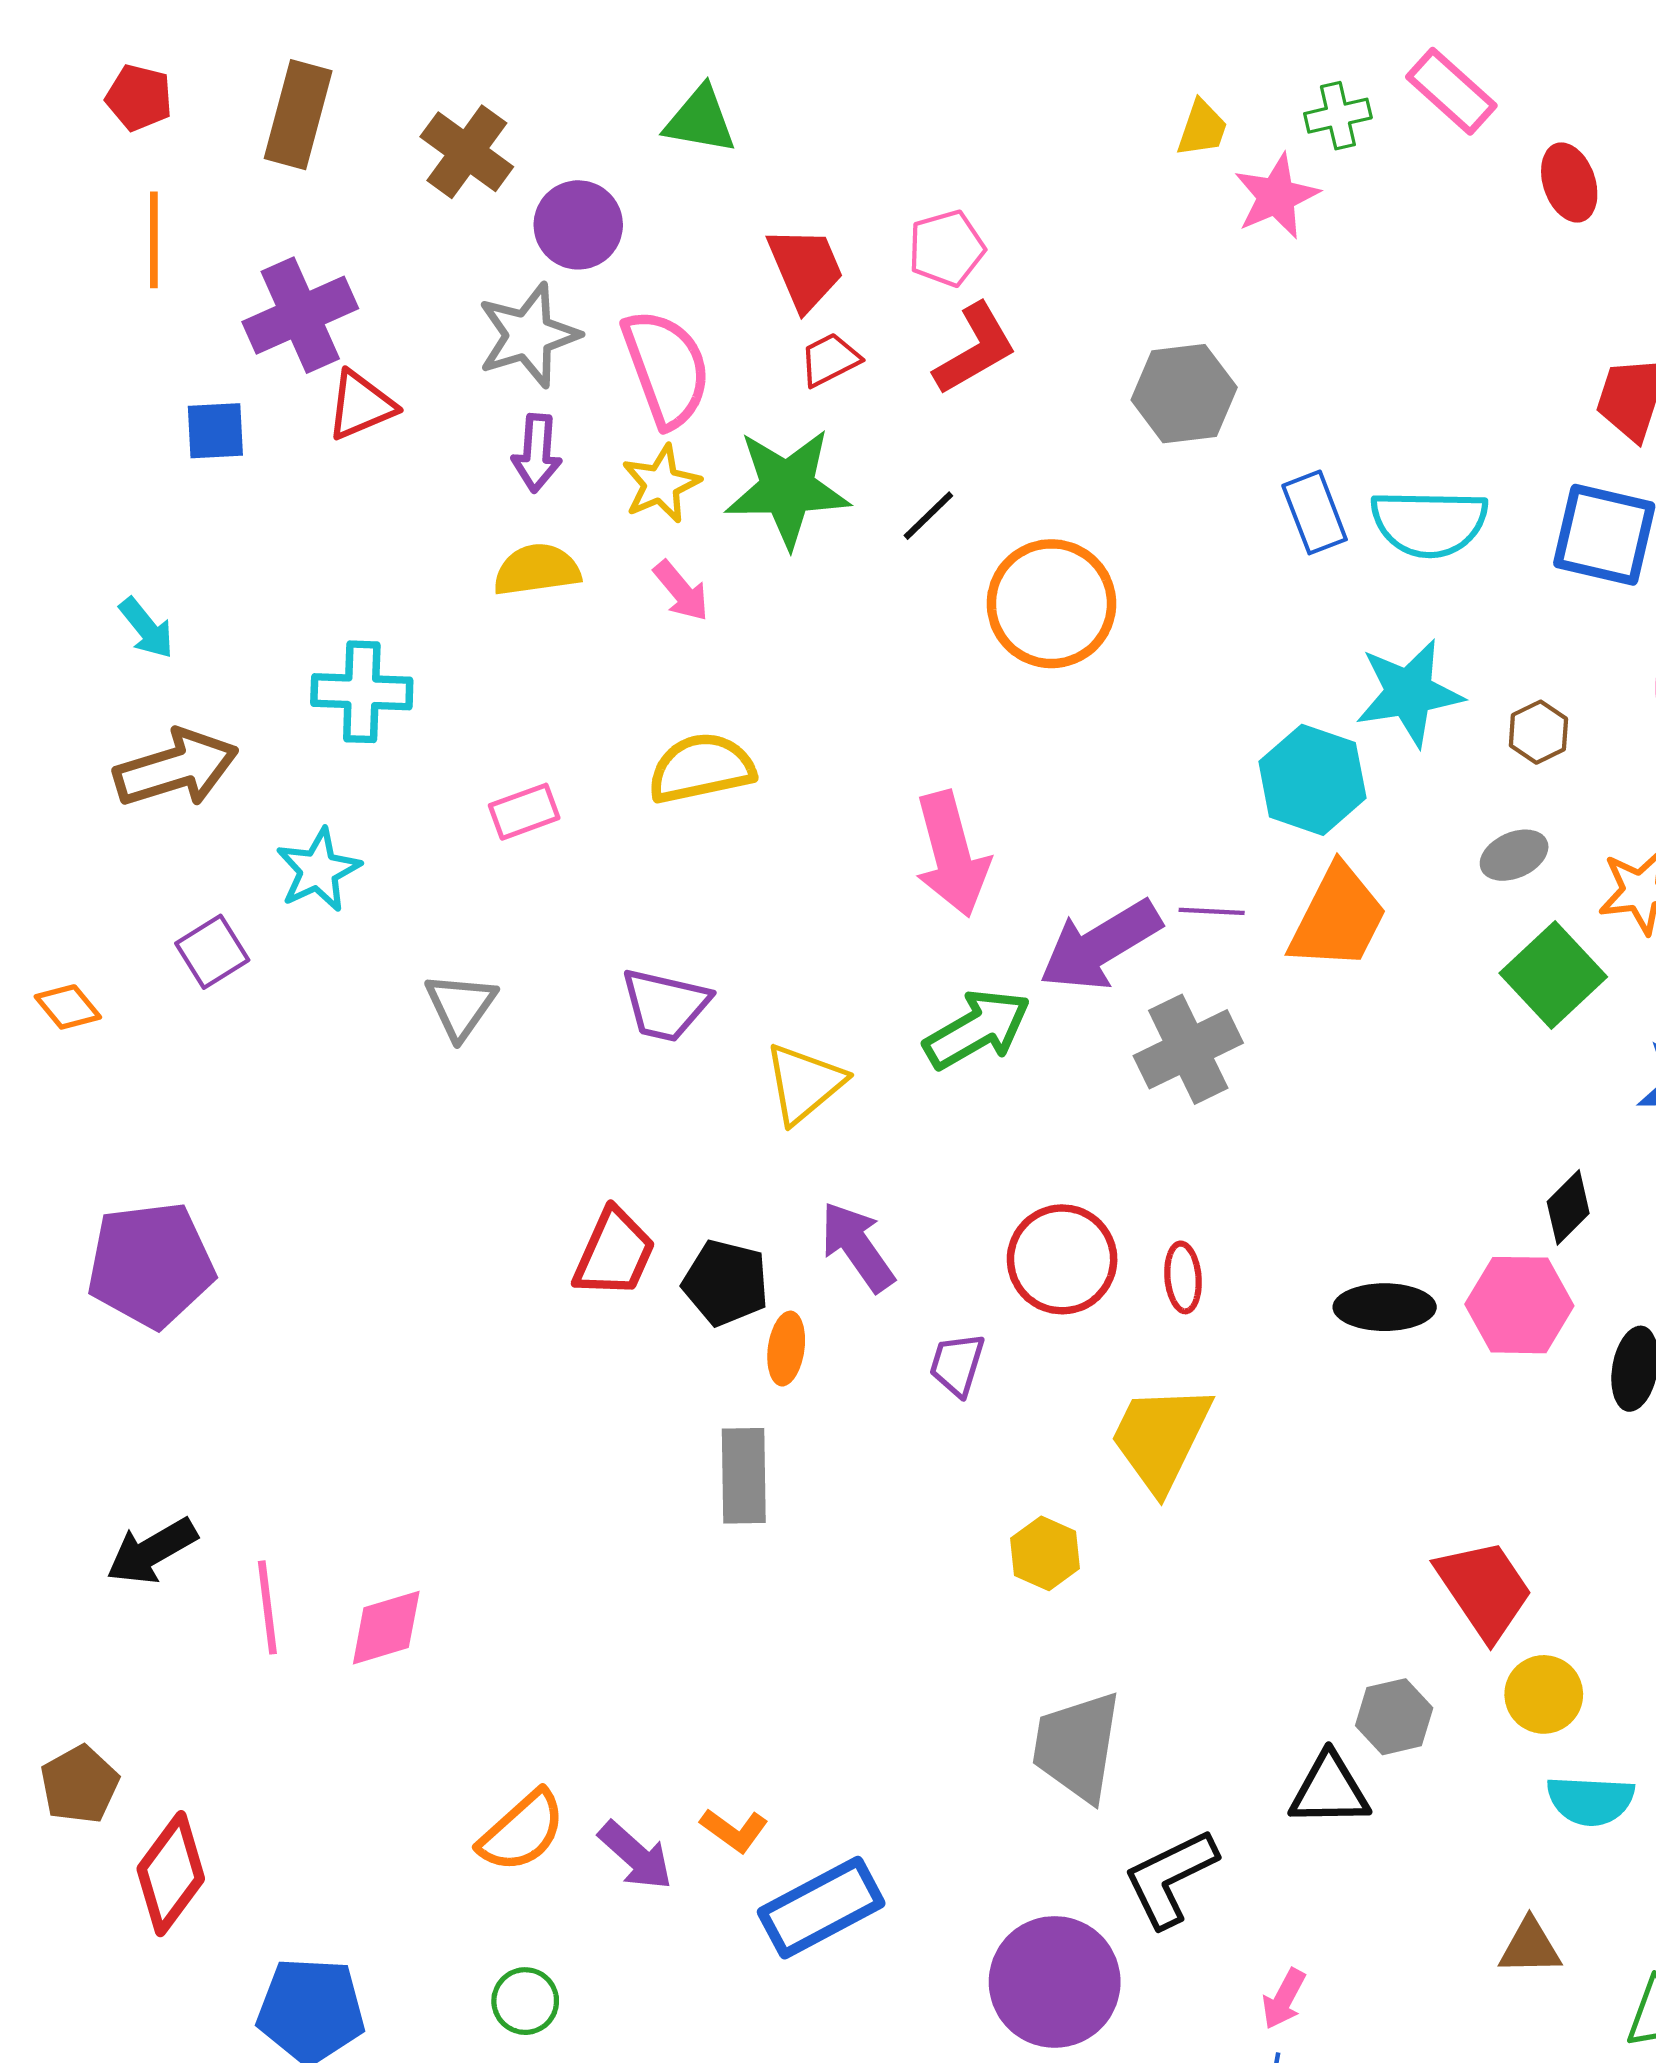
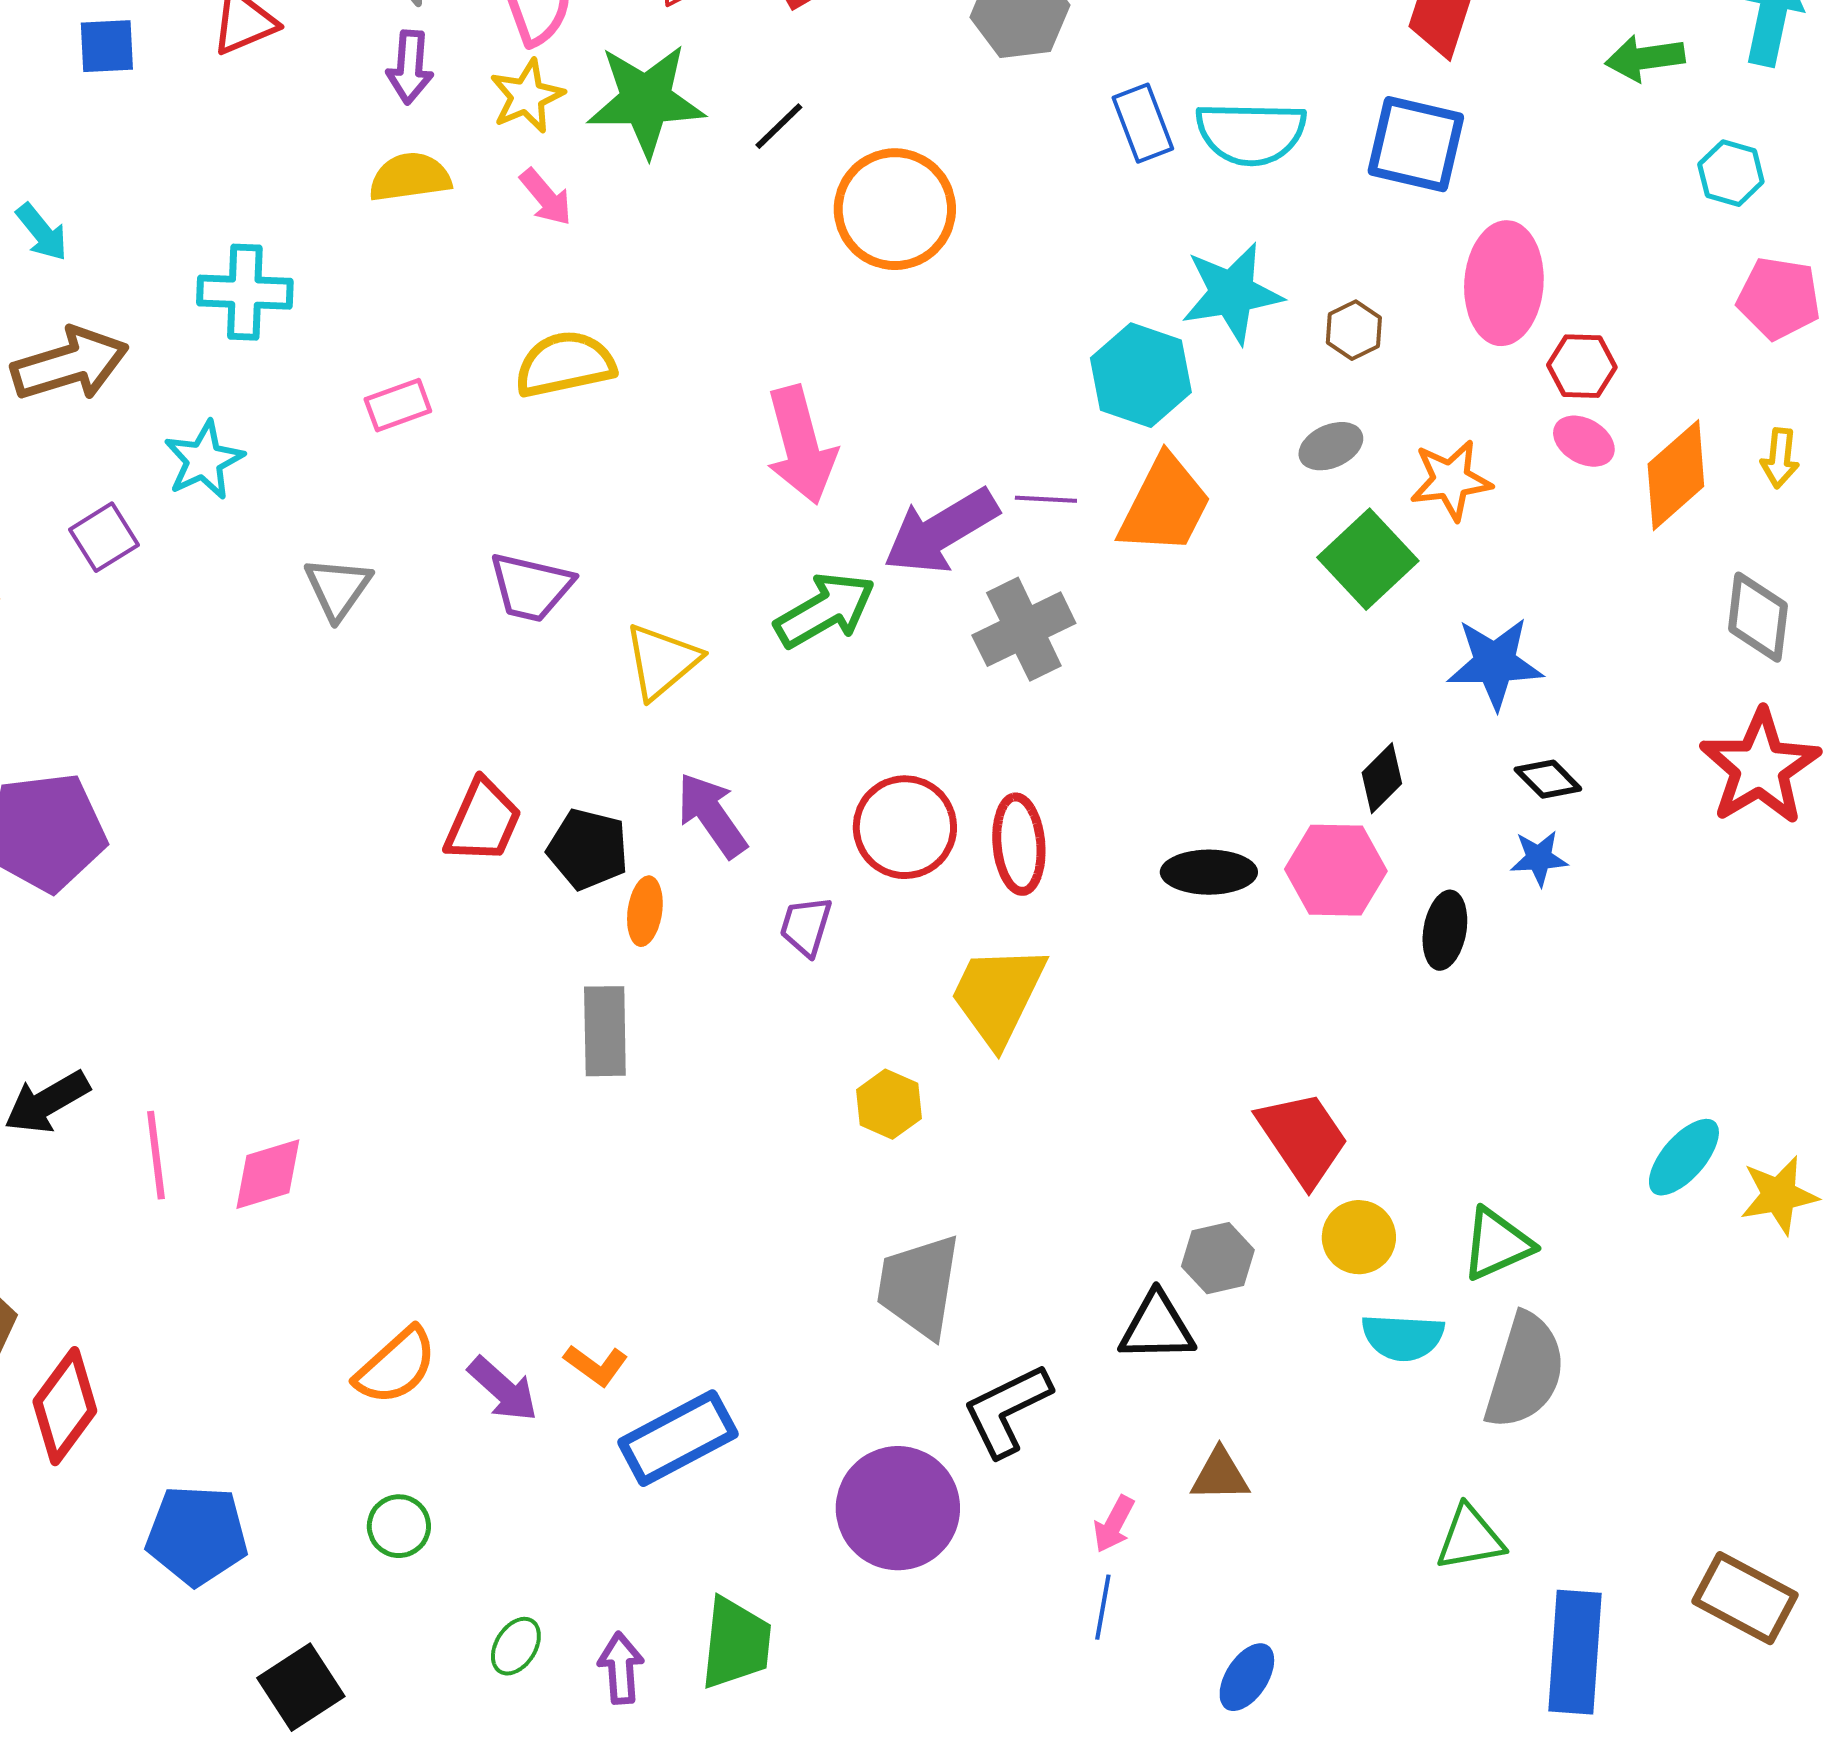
red ellipse: (1183, 1277) -> (1019, 844), size x1.5
brown triangle: (1530, 1947) -> (1220, 1475), moved

